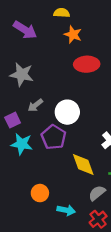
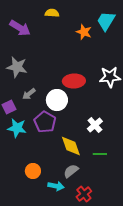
orange star: (73, 35) -> (84, 32), moved
red ellipse: (87, 64) -> (74, 81), moved
gray semicircle: (97, 193) -> (71, 171), moved

